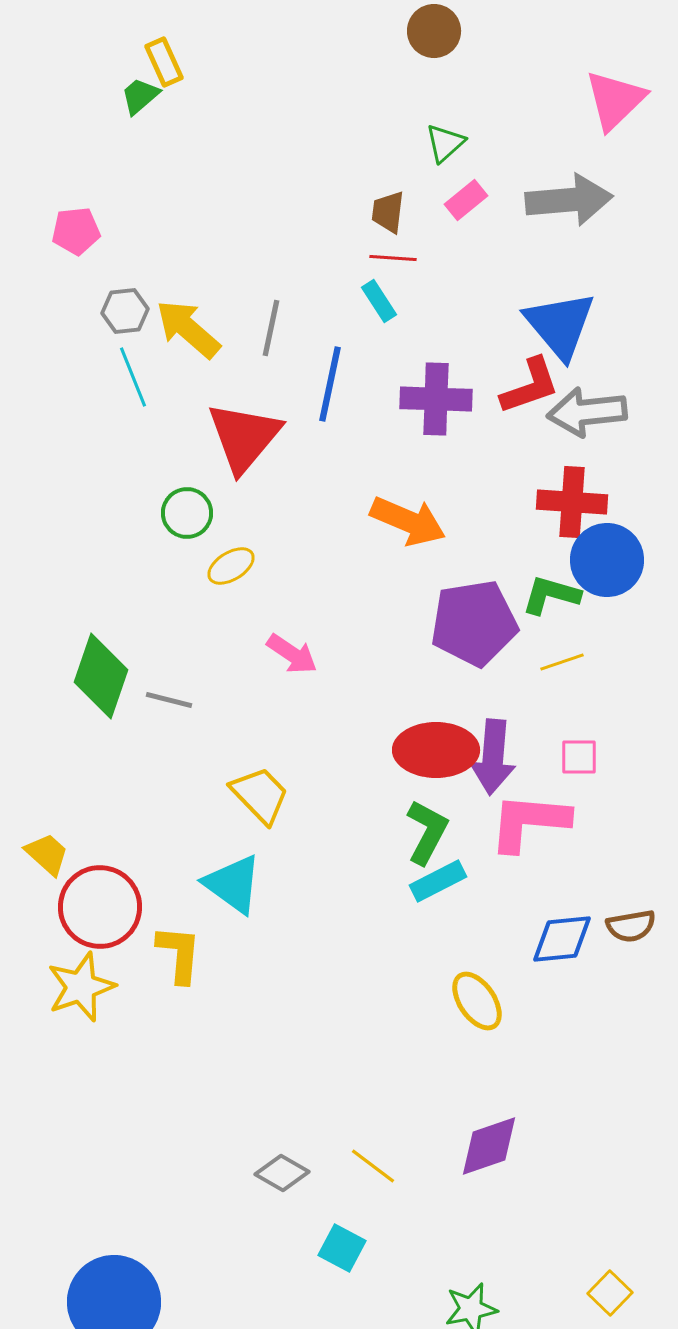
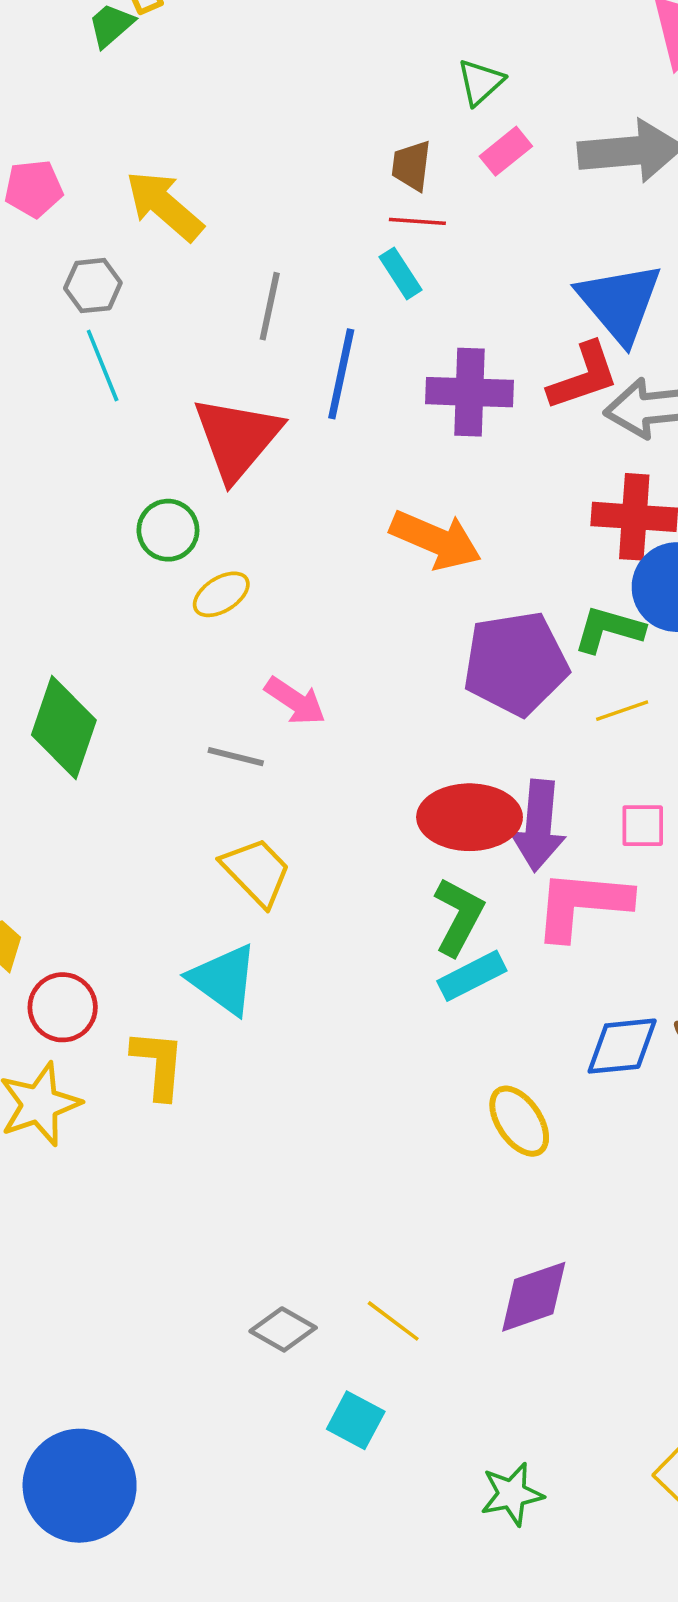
yellow arrow: (188, 329) -> (164, 206), moved
gray line: (169, 700) -> (236, 757), moved
red circle: (100, 907) -> (63, 1007), size x0.7

